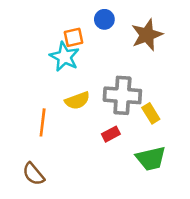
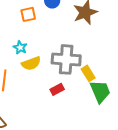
cyan star: (64, 57) -> (20, 47), moved, size x0.6
green trapezoid: (151, 159) -> (100, 91), moved, turned -100

